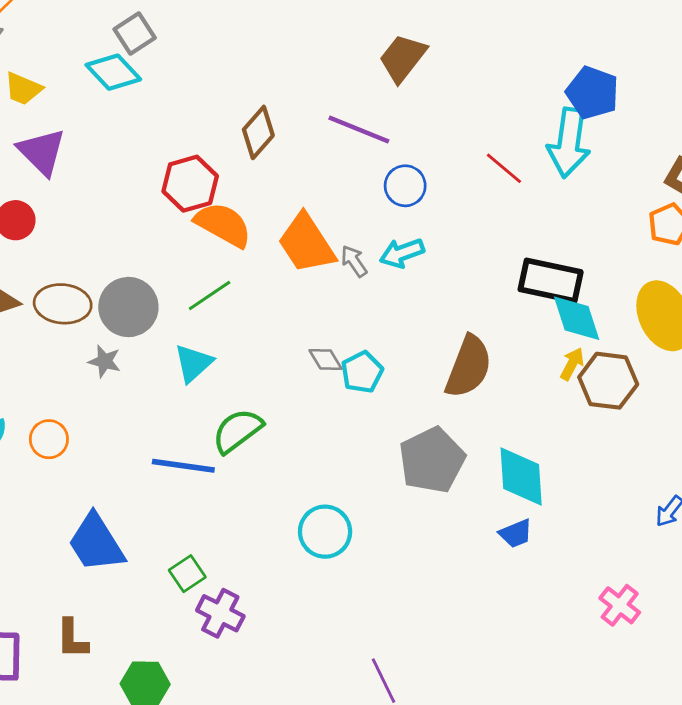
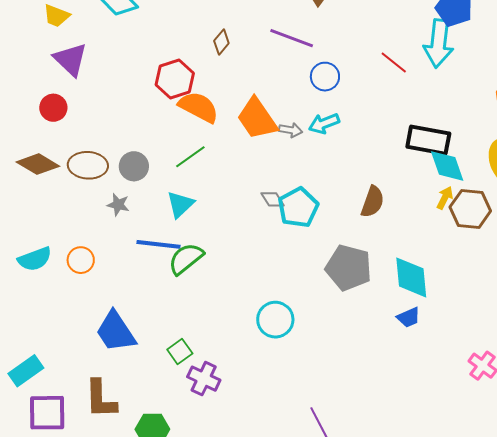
brown diamond: (258, 132) -> (221, 42), size x0.7
gray arrow: (354, 261) -> (291, 130), turned 135
gray circle: (128, 307) -> (134, 166), size x0.7
brown semicircle: (469, 367) -> (373, 202), size x0.7
cyan pentagon: (362, 372) -> (298, 207), size x1.4
green semicircle: (237, 431) -> (186, 259), moved
gray pentagon: (432, 460) -> (349, 268), turned -30
blue line: (183, 466) -> (158, 244), moved
brown L-shape: (72, 639) -> (101, 399), size x1.4

